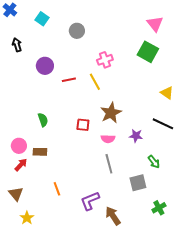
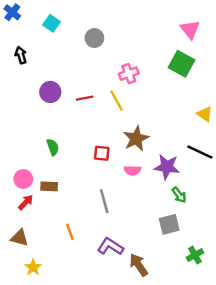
purple circle: (45, 66) -> (50, 92), moved
purple star: (136, 136) -> (167, 167), size x1.5
green arrow: (154, 162) -> (179, 195), moved
gray line: (109, 164) -> (104, 201), moved
brown triangle: (16, 194) -> (20, 238), turned -35
purple L-shape: (90, 201) -> (110, 246), turned 55

